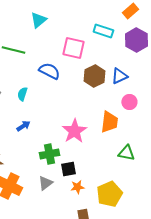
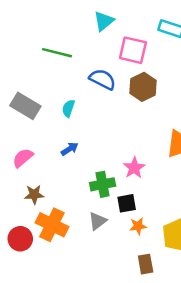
cyan triangle: (38, 20) -> (104, 21), moved
brown hexagon: (94, 76) -> (143, 87), moved
pink star: (74, 131) -> (134, 168), moved, size x0.7

